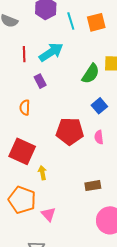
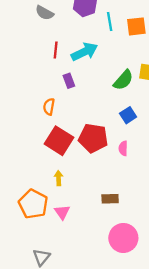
red square: (22, 151) -> (59, 141), moved
pink triangle: (48, 214) -> (62, 212), moved

